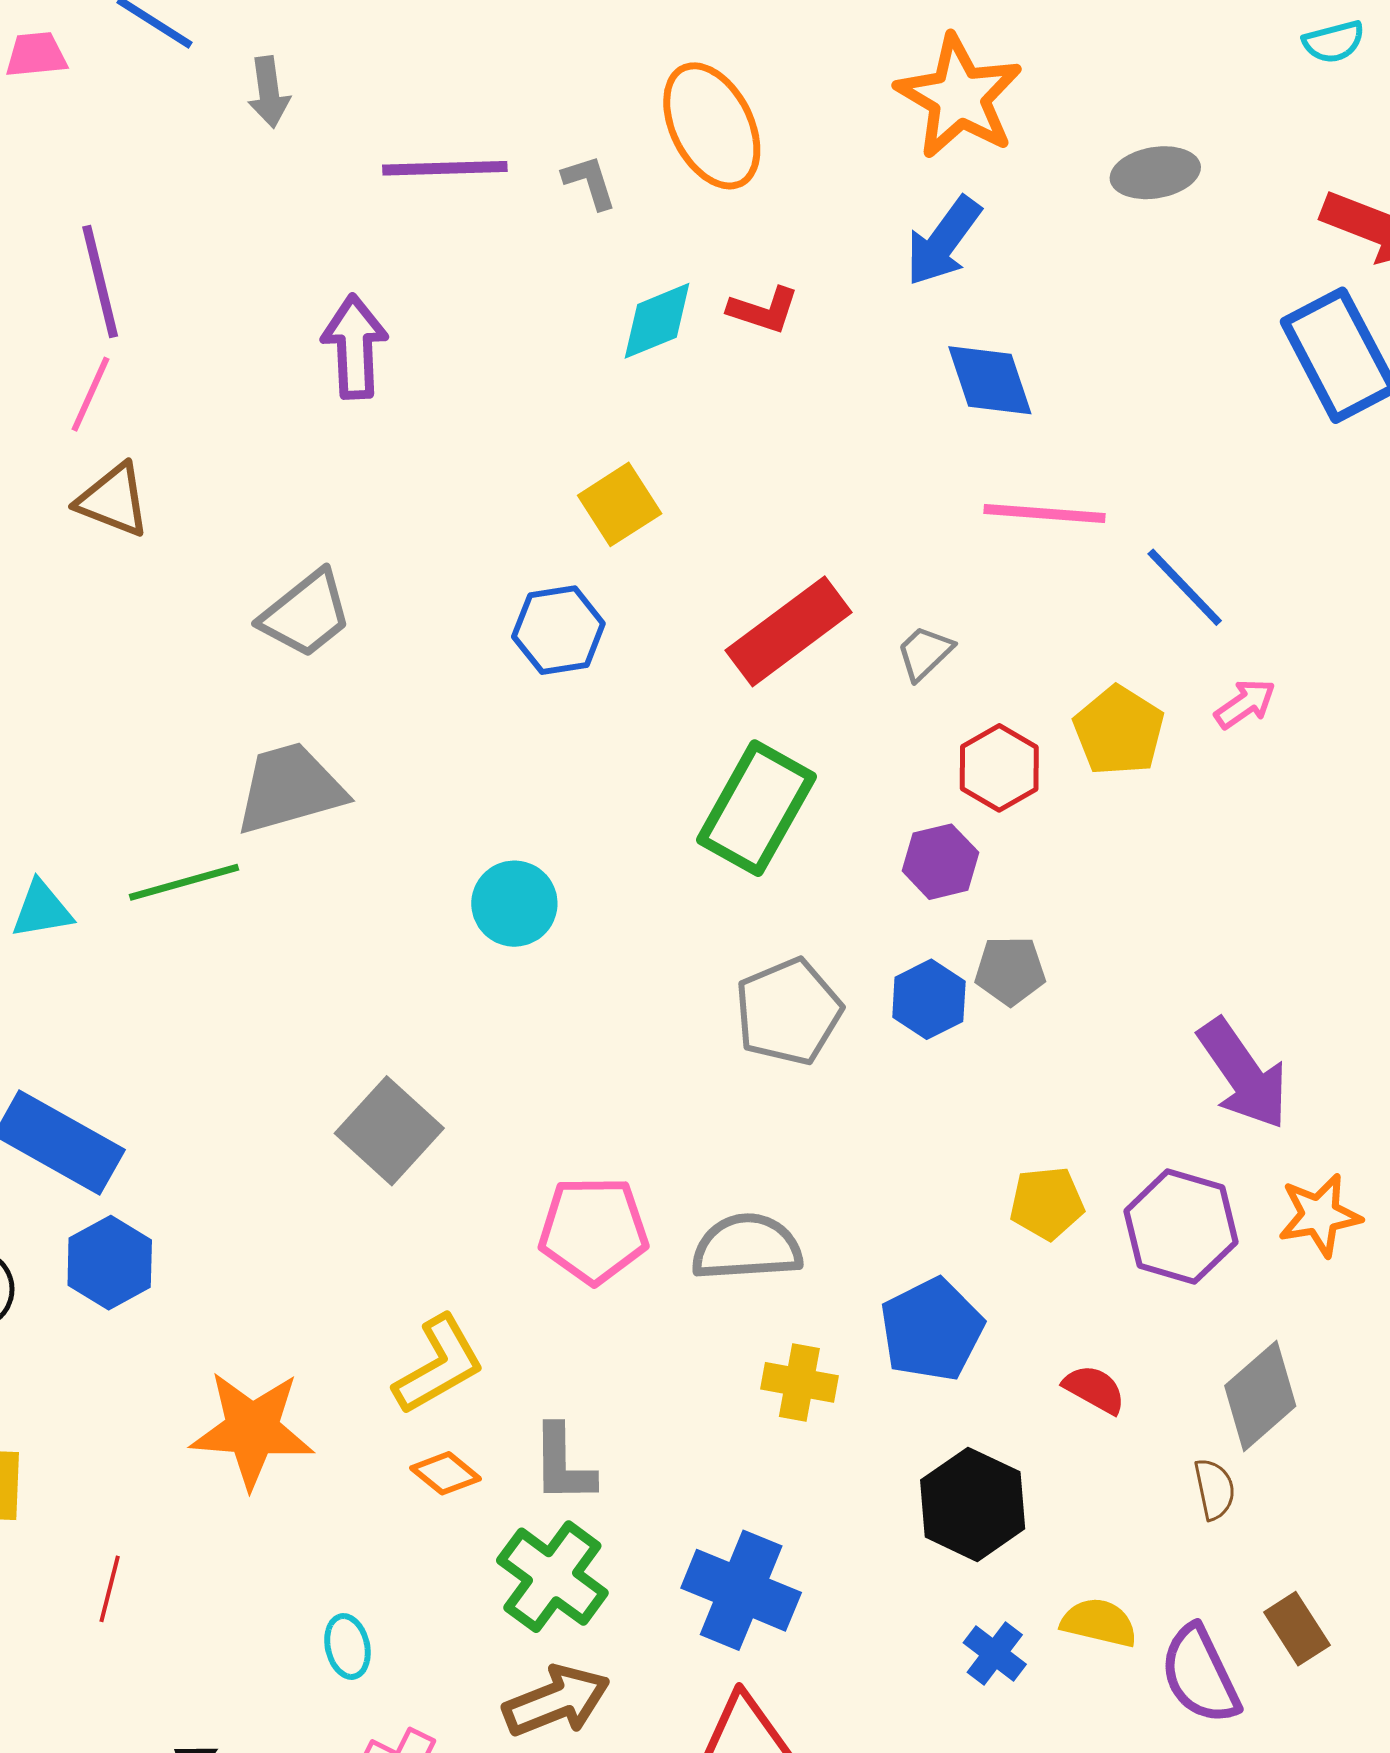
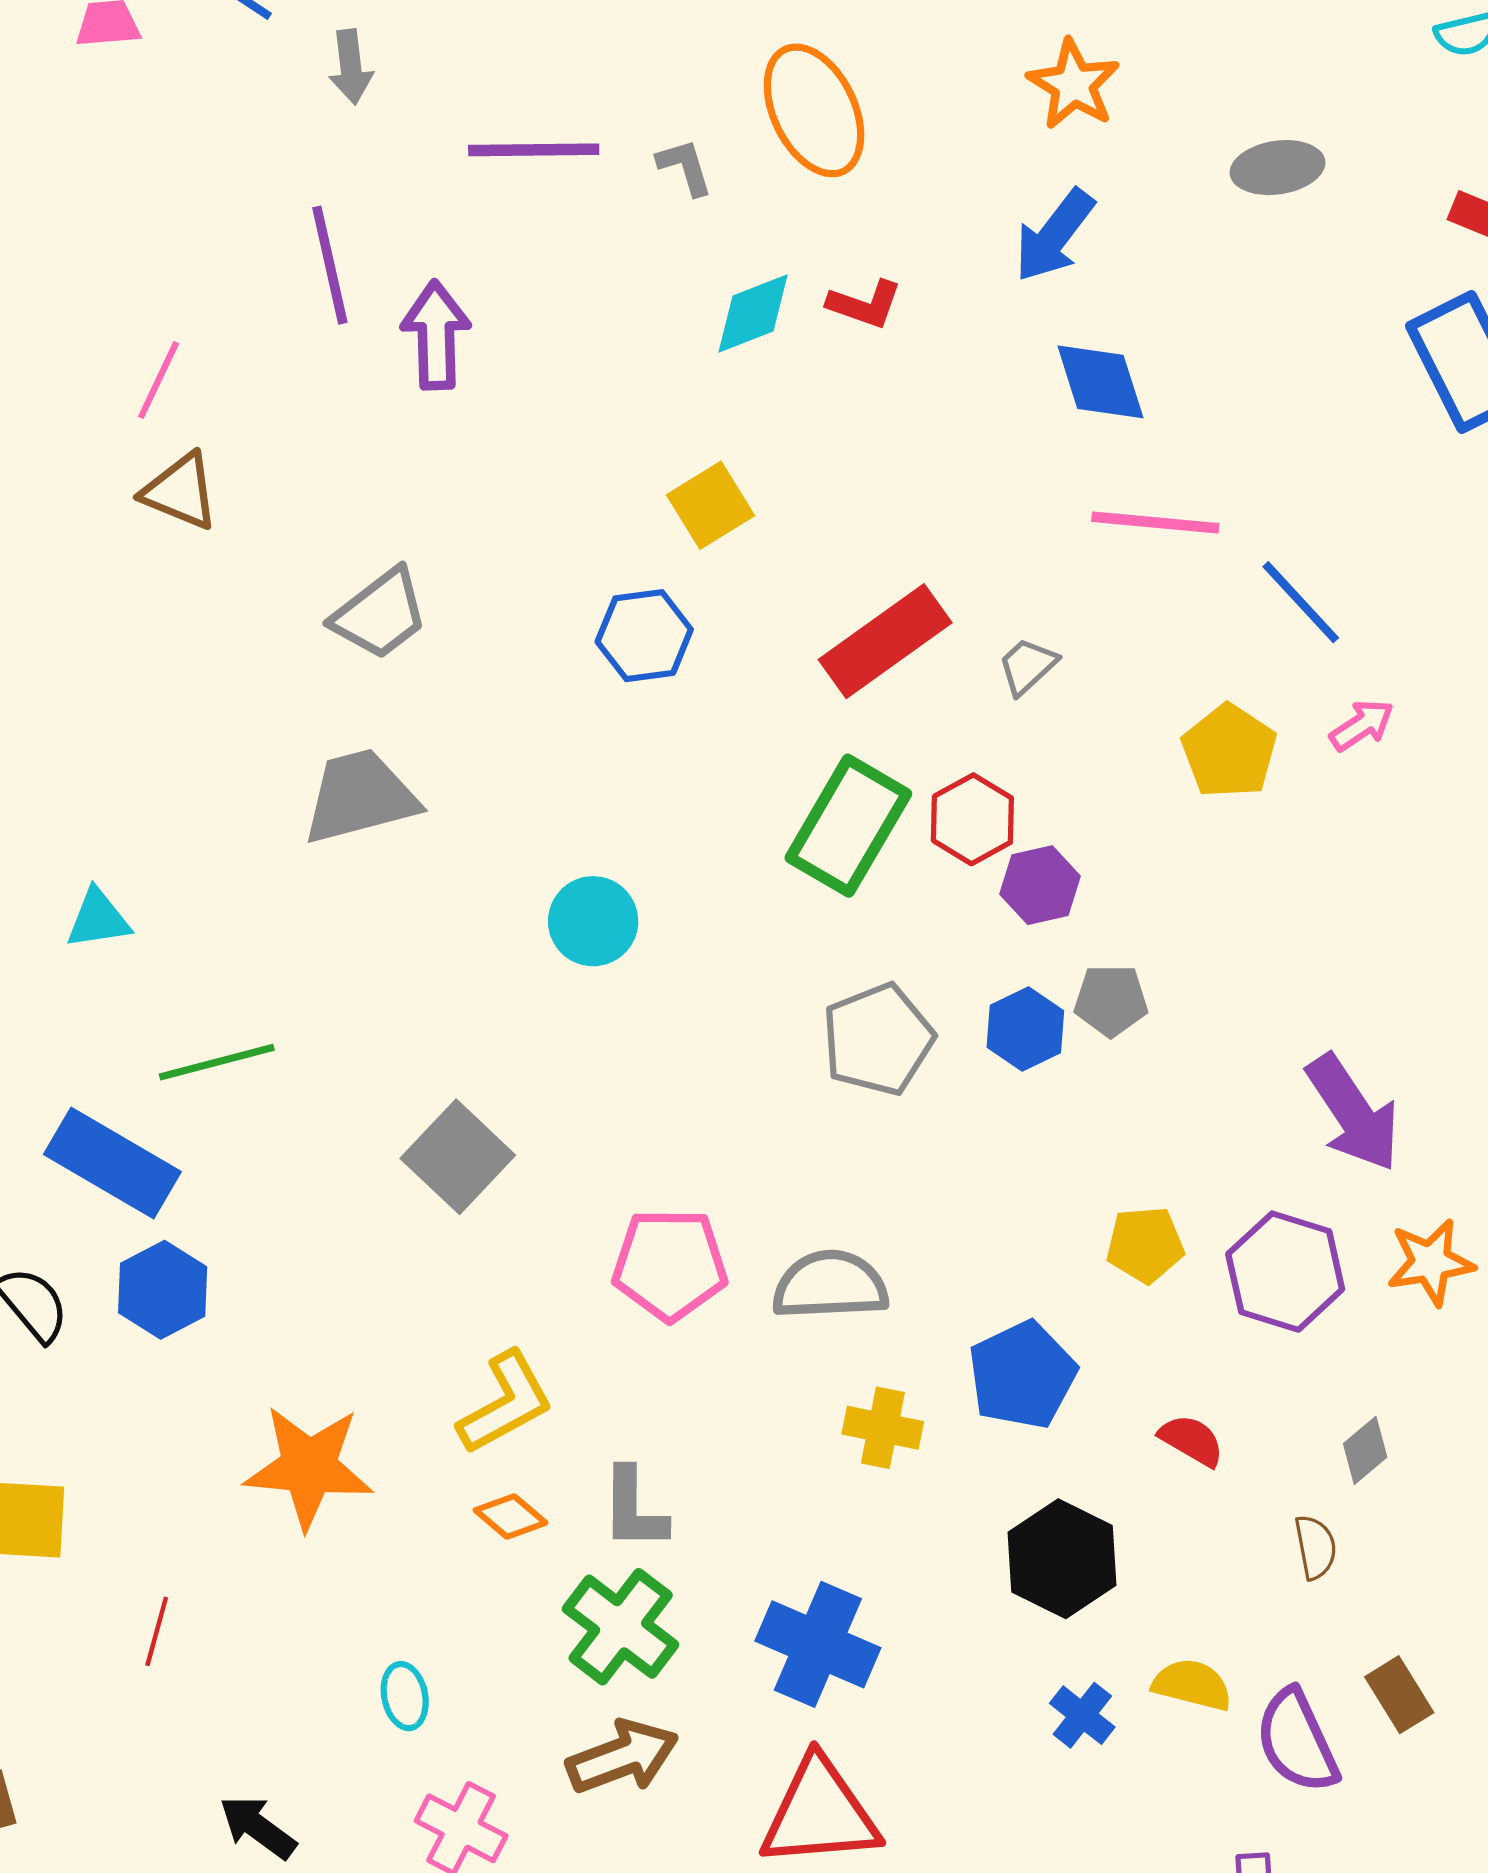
orange star: (959, 97) -> (1074, 84), size x0.7
purple line: (100, 281) -> (330, 265), moved
red hexagon: (999, 768) -> (972, 819), moved
green line: (184, 882) -> (217, 1062), moved
gray diamond: (1260, 1396) -> (1365, 1450), size x0.6

